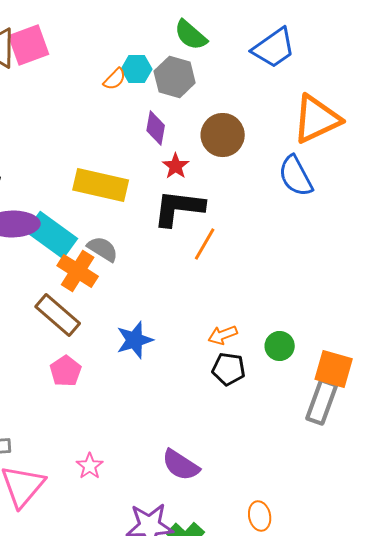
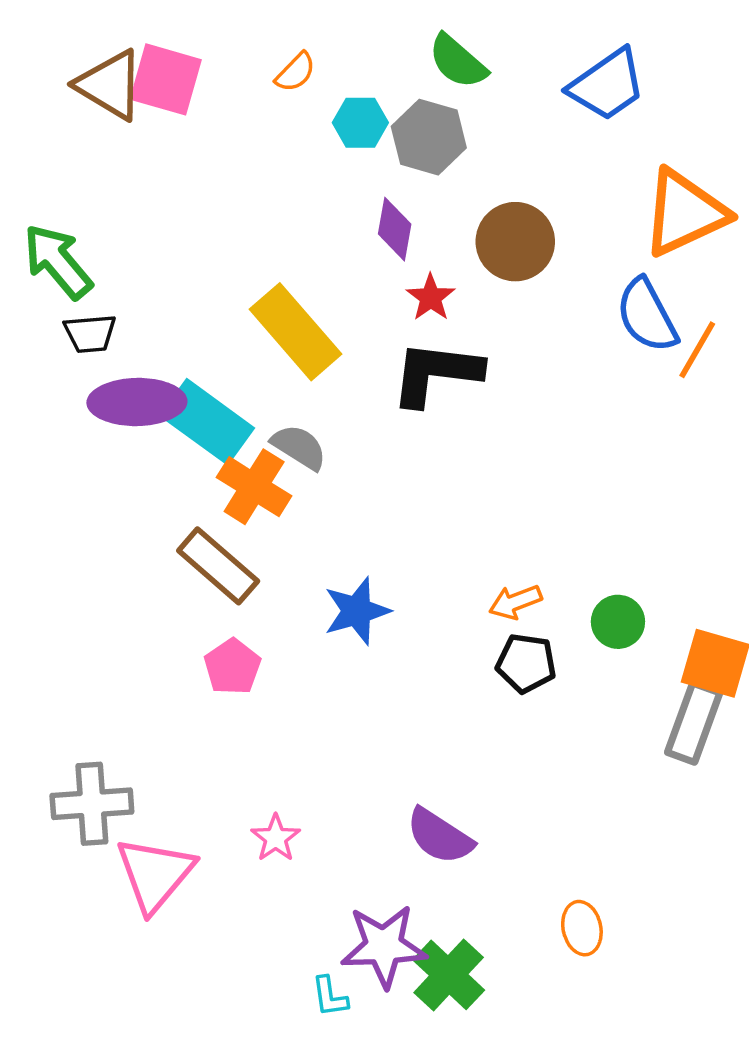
pink square: (29, 45) -> (166, 79), turned 36
orange semicircle: (115, 79) -> (295, 72), moved
yellow rectangle: (101, 185) -> (295, 332), turned 36
orange line: (205, 244) -> (697, 350), moved

